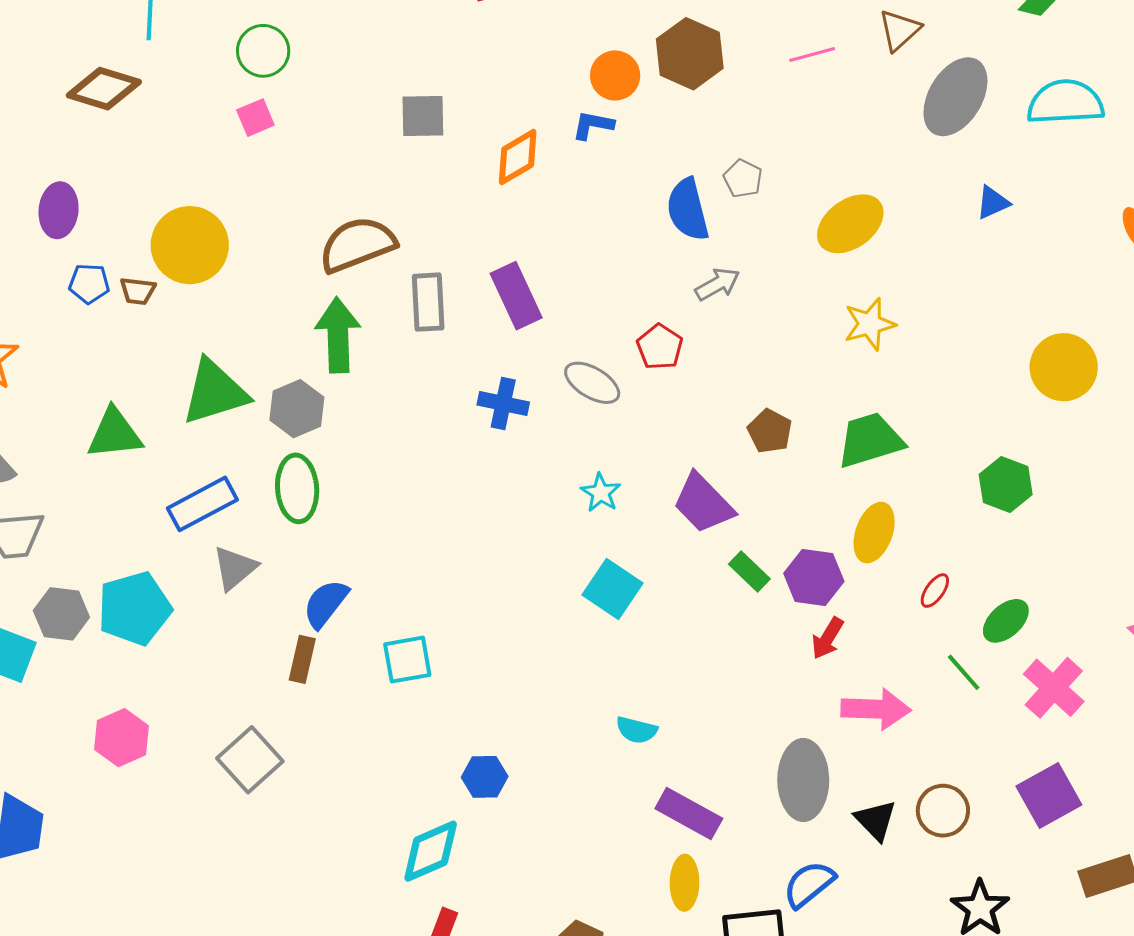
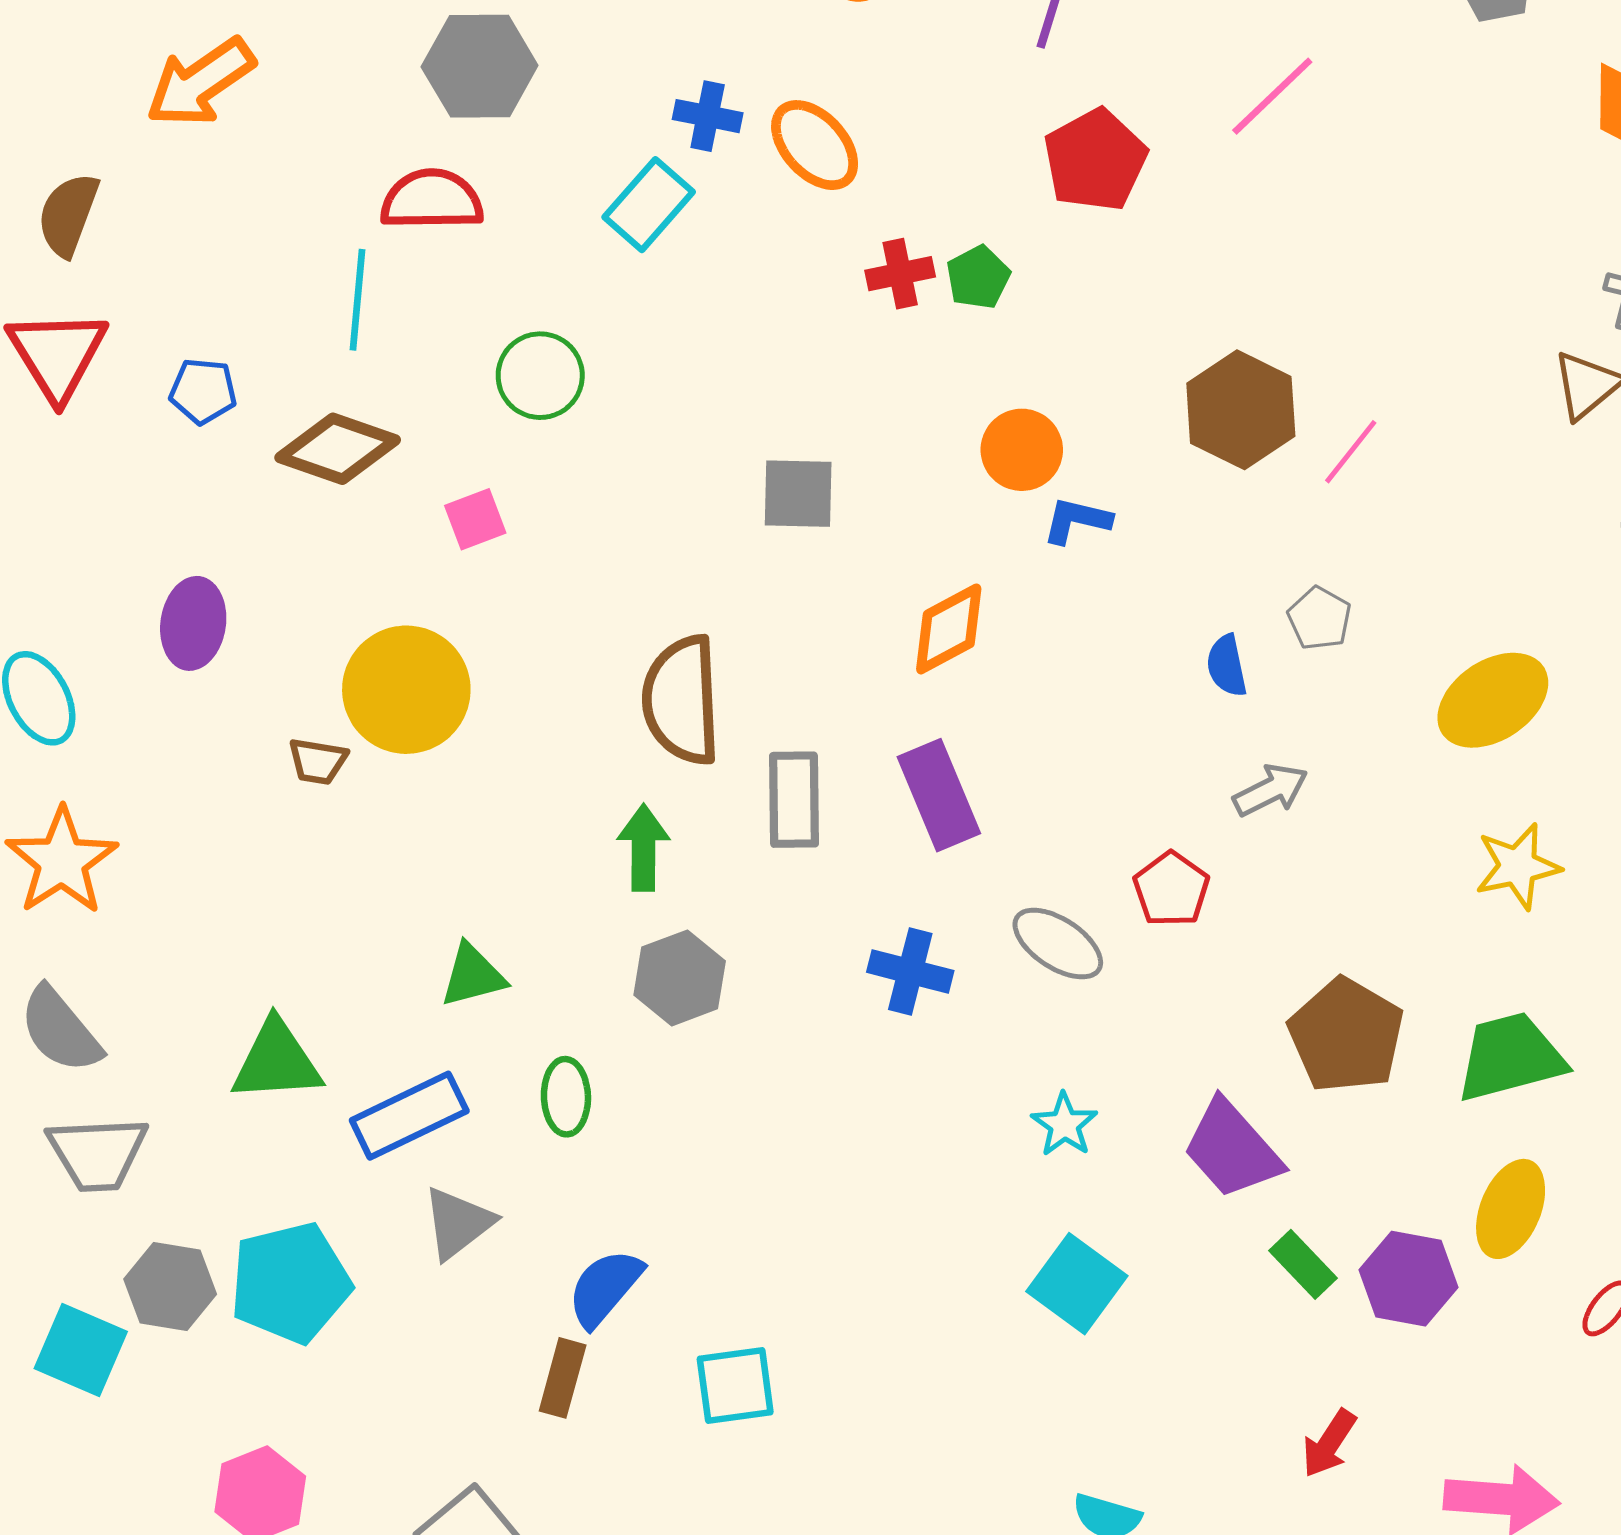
pink line: (812, 55) -> (1351, 452), moved, turned -39
orange circle: (615, 75) -> (1022, 450), moved
brown diamond: (104, 89) -> (338, 449), moved
pink square: (255, 118) -> (475, 519), moved
orange diamond: (518, 157) -> (949, 629), moved
blue semicircle: (688, 210) -> (1227, 666), size x0.6
brown semicircle: (357, 244) -> (682, 700), turned -74
blue pentagon: (89, 284) -> (203, 391), moved
green arrow: (338, 335) -> (643, 848), size x0.7
green triangle: (215, 392) -> (473, 975), moved, size x0.6
gray hexagon: (297, 409) -> (680, 978), moved
brown pentagon: (770, 431) -> (1346, 1035), size x1.6
green triangle: (115, 434) -> (277, 1061), moved
green ellipse: (297, 488) -> (566, 1097), size x0.7
red arrow: (827, 638) -> (1329, 1443), moved

